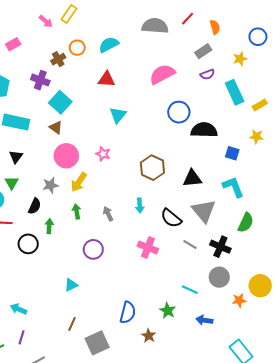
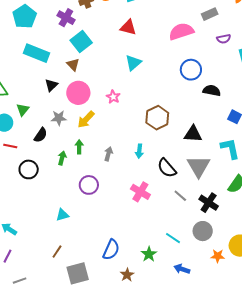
gray rectangle: (203, 51) -> (210, 14), moved
black semicircle: (204, 130) -> (212, 91), size x0.7
black triangle: (16, 157) -> (51, 85), moved
gray arrow: (108, 214) -> (108, 154), turned 32
green arrow: (49, 226) -> (62, 158), moved

